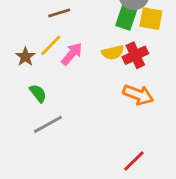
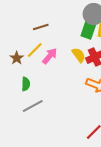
yellow semicircle: (113, 52) -> (79, 55), turned -112
green semicircle: (38, 93) -> (26, 84), turned 40

